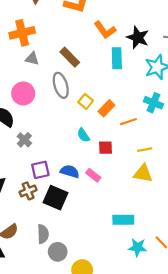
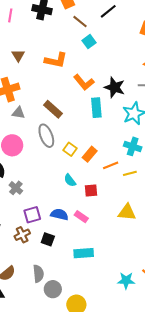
yellow line: (145, 150) -> (130, 173), moved
black square: (56, 198) -> (48, 239), size x0.6
cyan rectangle: (123, 220) -> (84, 253), moved

